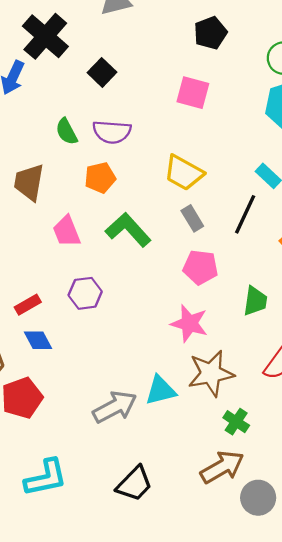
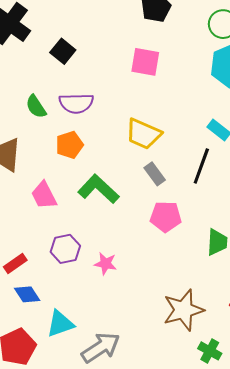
pink star: (189, 323) -> (105, 264), moved, size x0.7
cyan triangle: (161, 390) -> (60, 324), moved

